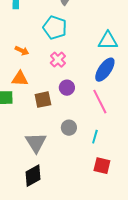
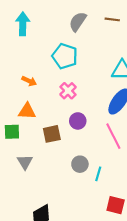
cyan line: (95, 137) -> (98, 174), moved
gray triangle: (36, 143) -> (25, 162), moved, size x0.7

